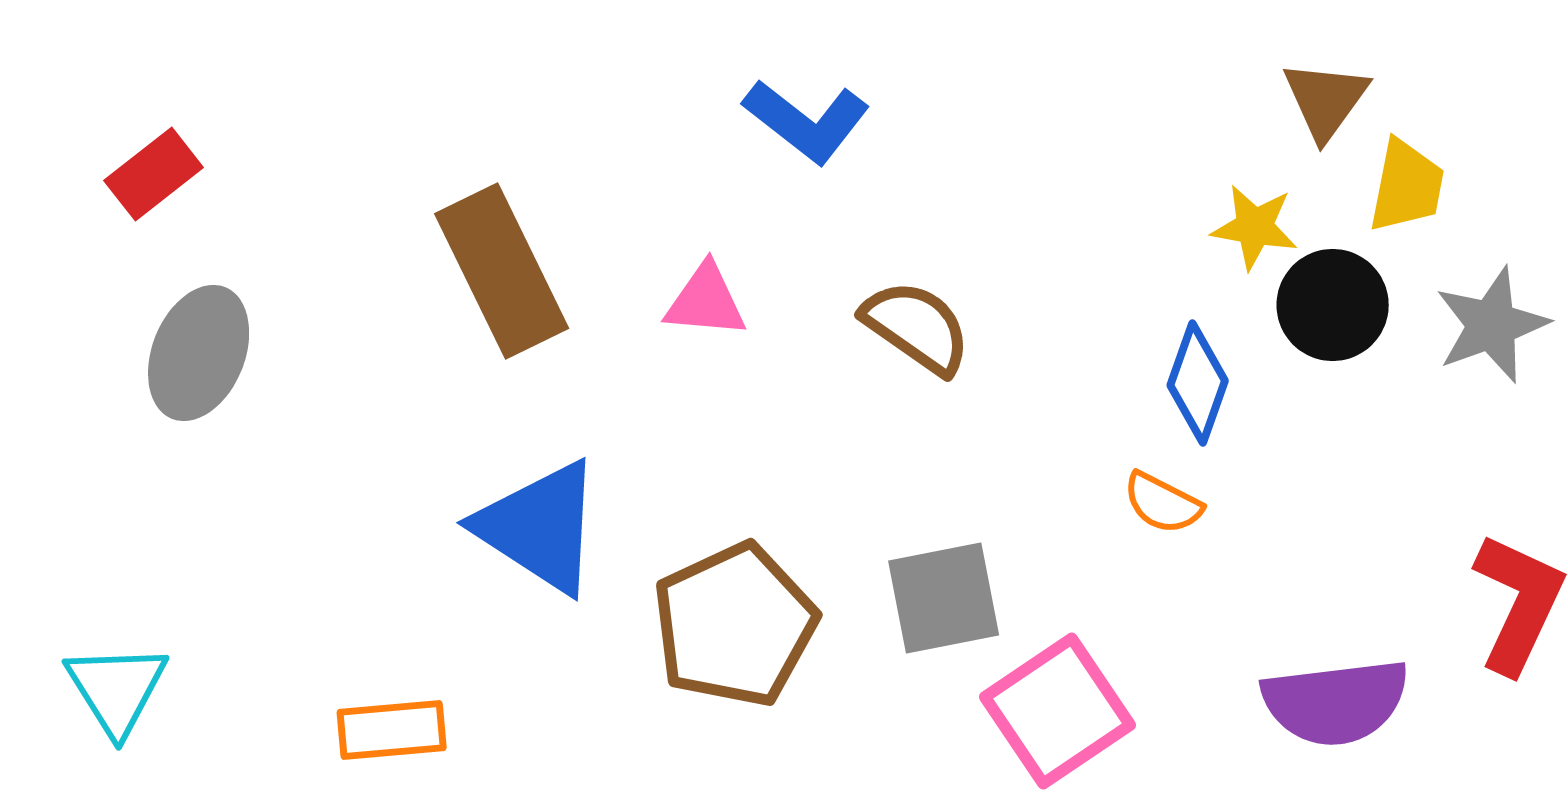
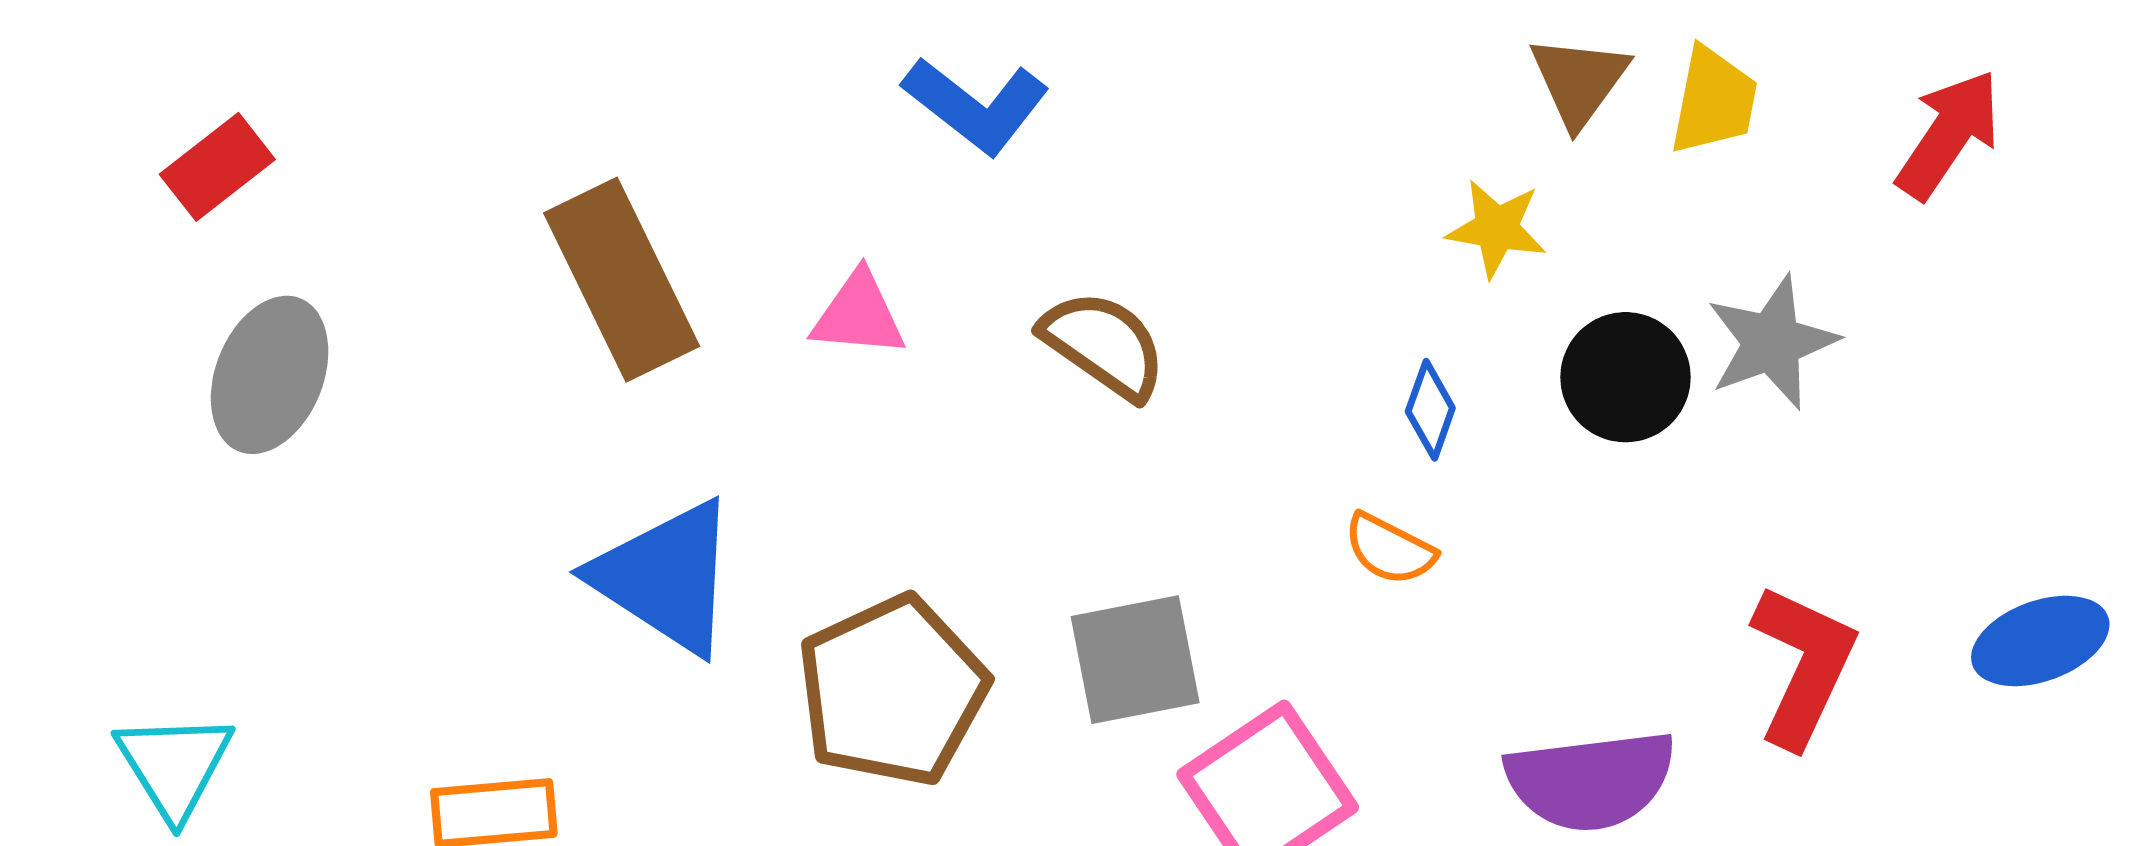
yellow trapezoid: (1407, 186) -> (1714, 101), moved
black circle: (1333, 305) -> (1625, 377), moved
blue diamond: (1198, 383) -> (1430, 410), size x0.7

